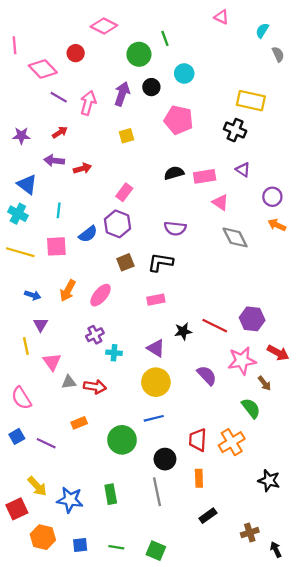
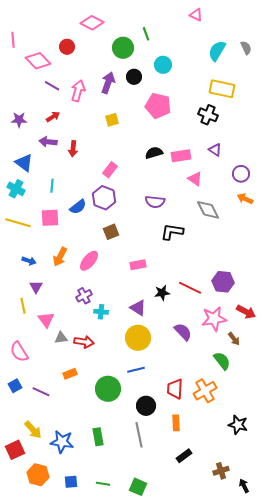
cyan semicircle: (262, 31) -> (217, 51), moved, size x1.5
red arrow: (82, 168) -> (73, 149), turned 112
black L-shape: (160, 262) -> (172, 232), moved

